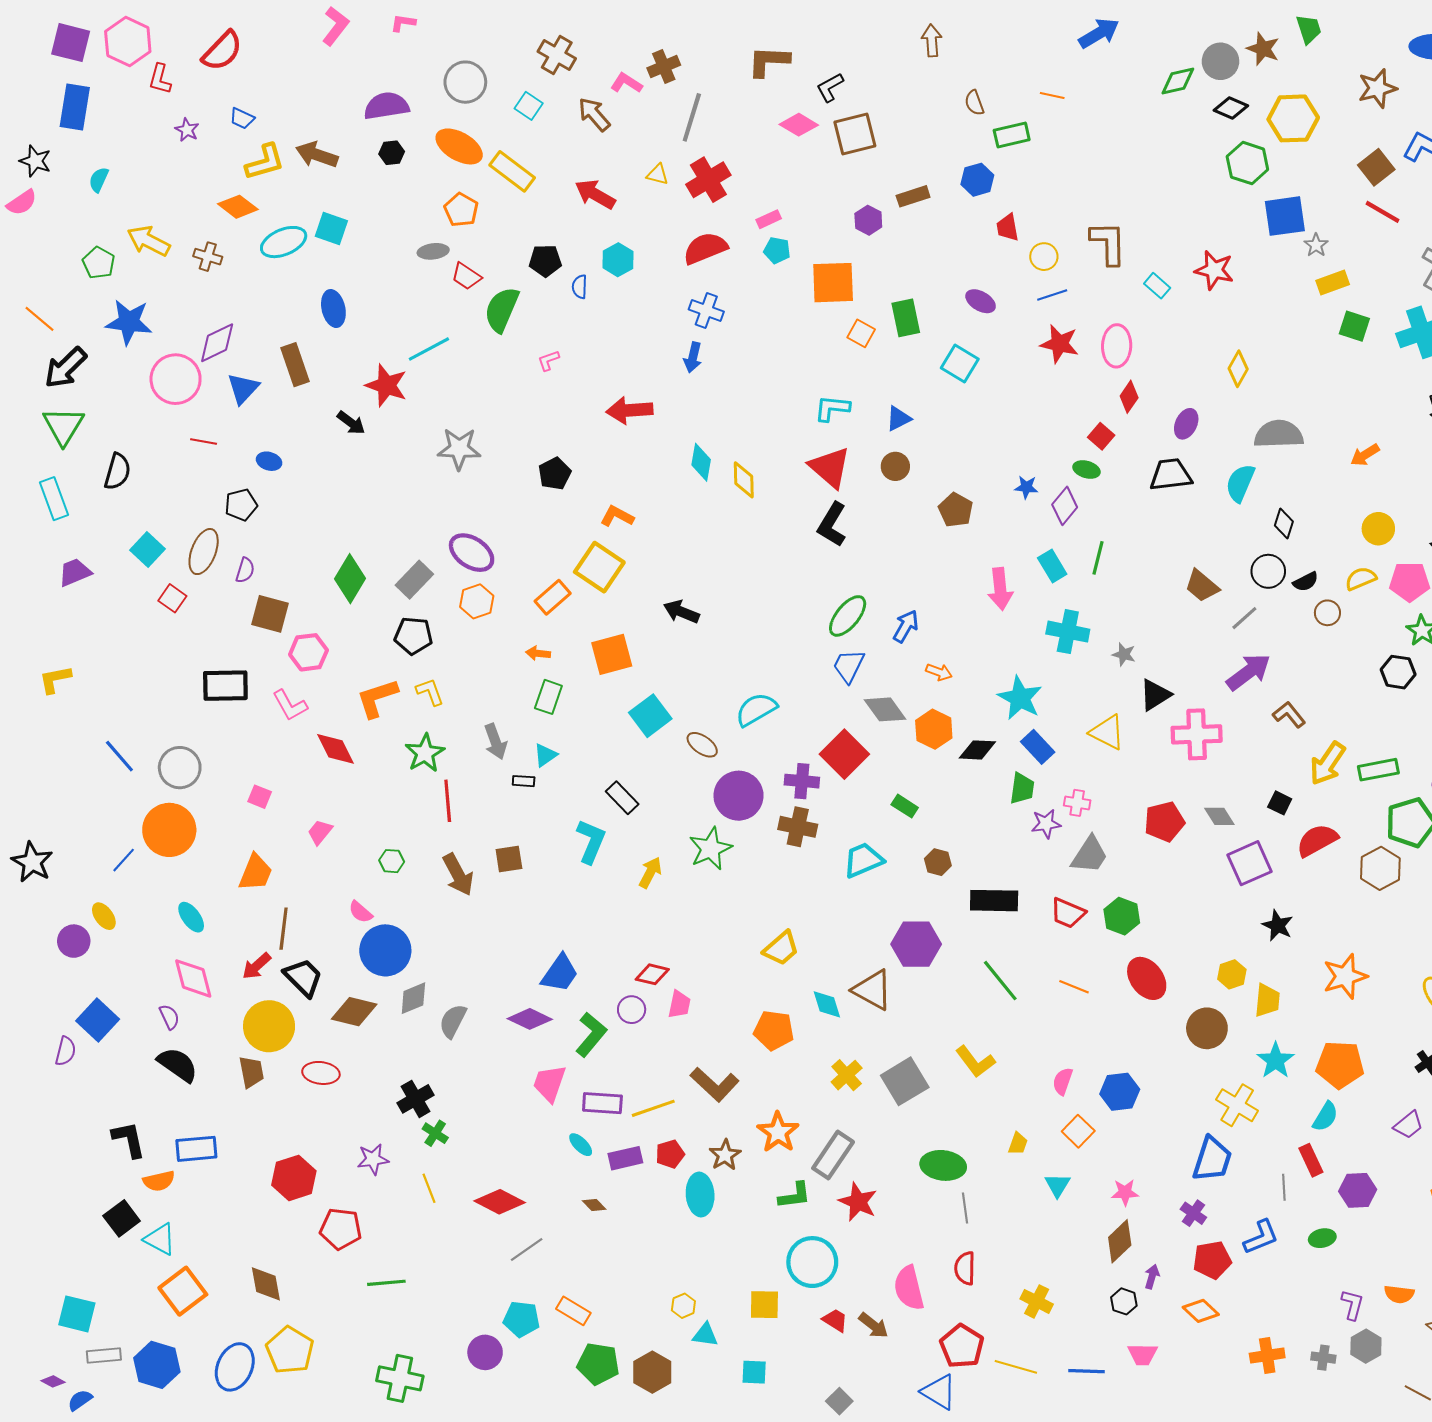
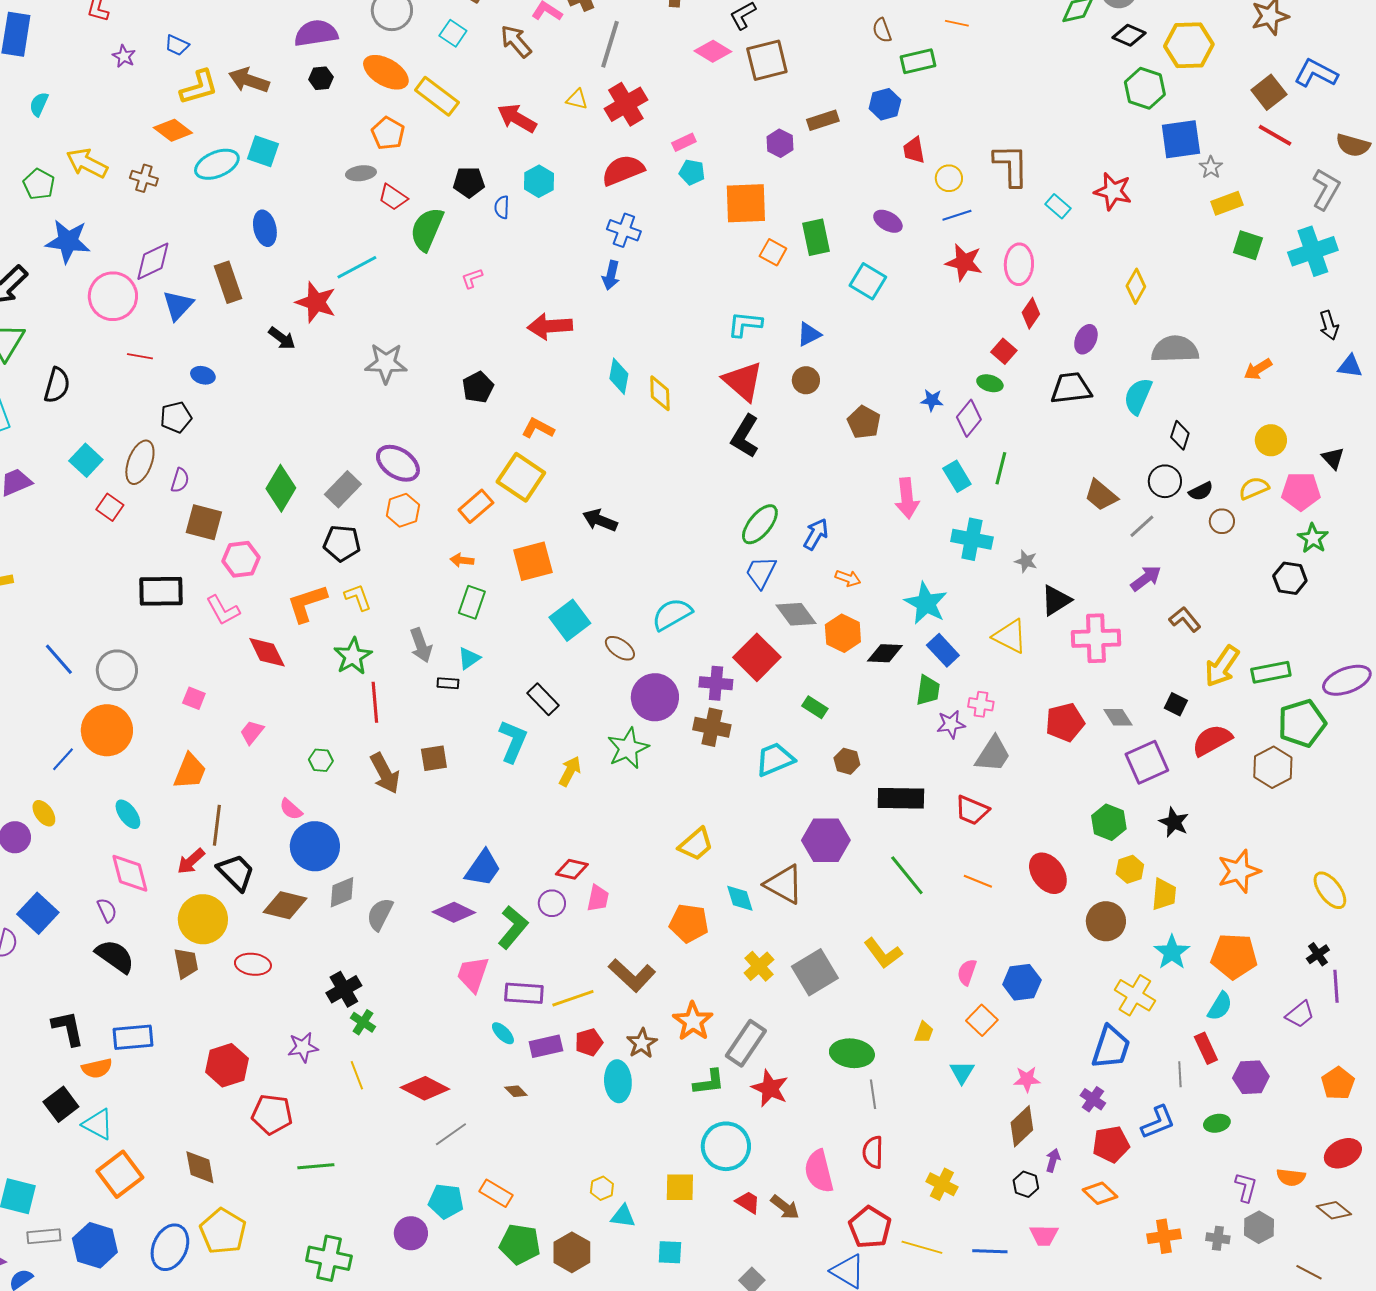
purple arrow: (1249, 672) -> (1146, 578), size x0.7
green hexagon: (1122, 916) -> (1109, 822), moved

